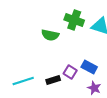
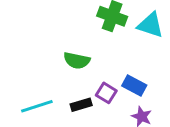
green semicircle: (50, 35) -> (77, 60), moved

